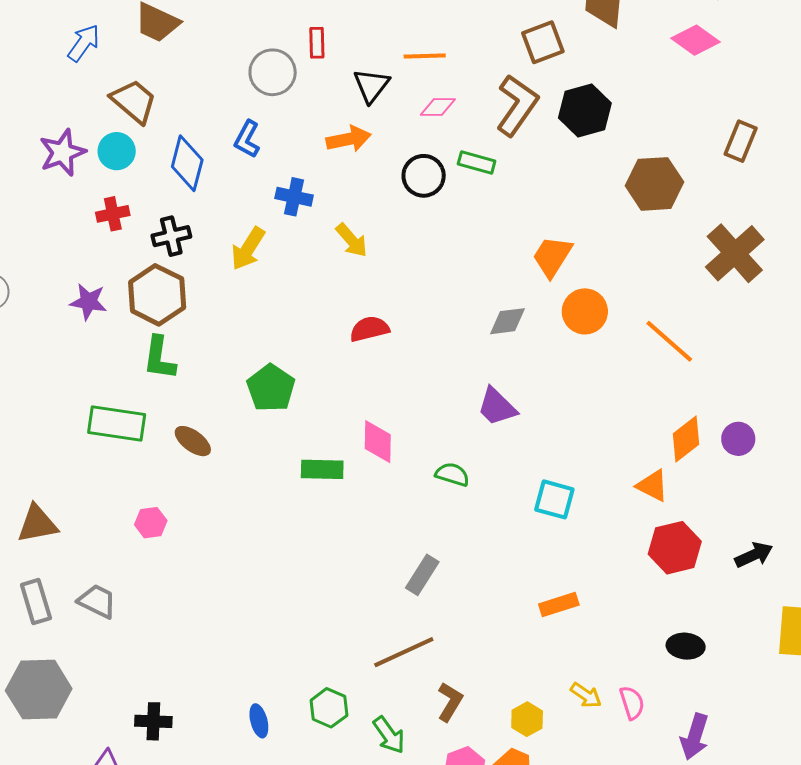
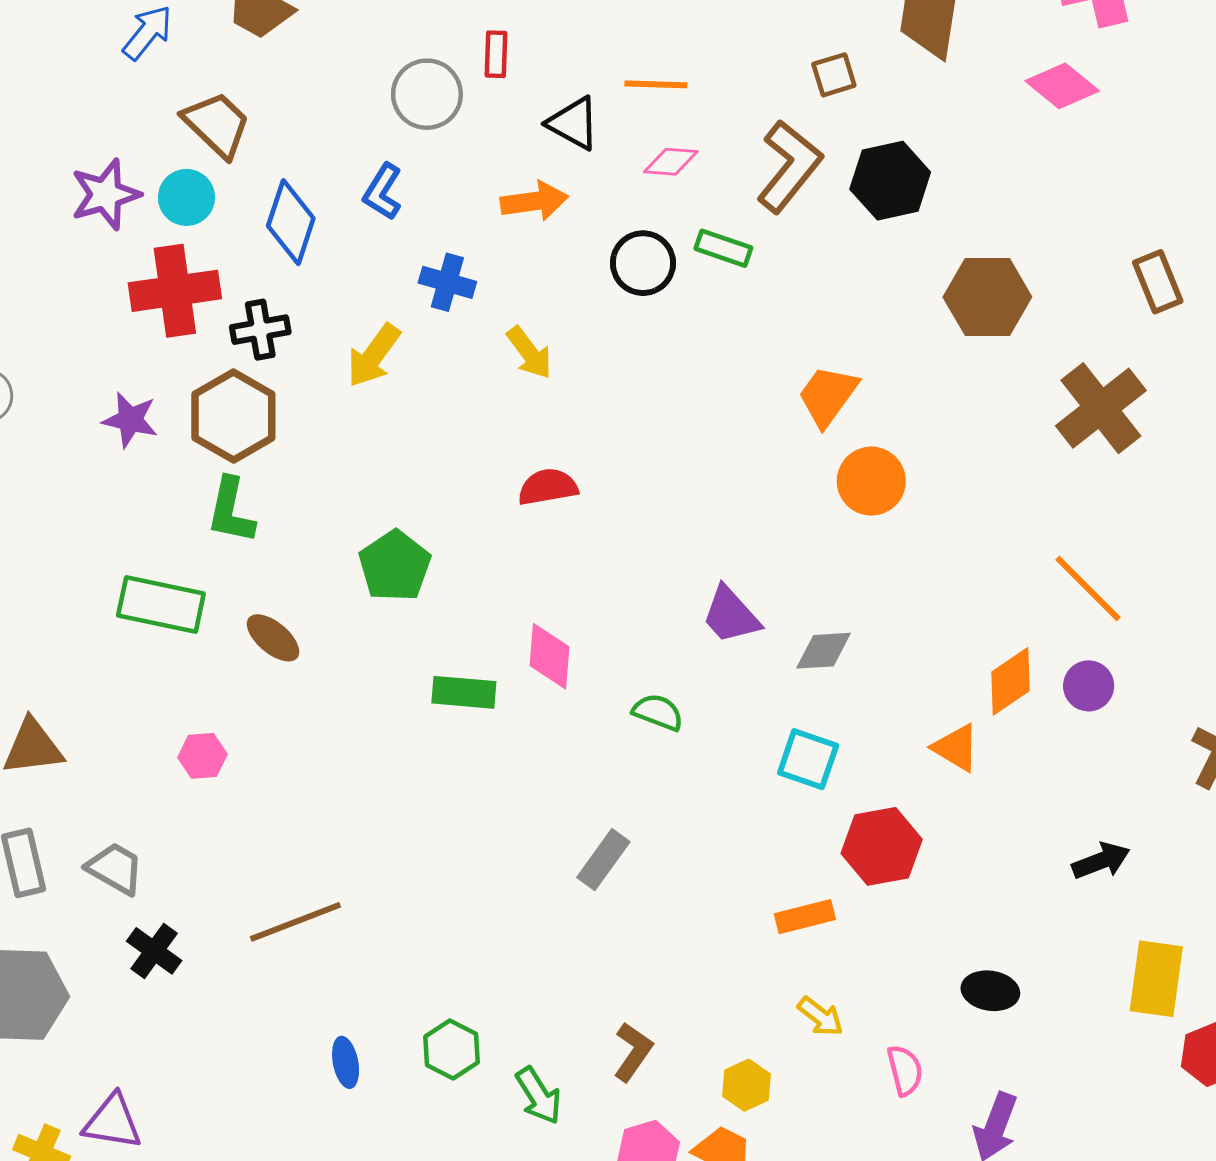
brown square: (543, 42) -> (834, 75), size x0.7
black triangle: (371, 86) -> (573, 123), turned -42
brown rectangle: (741, 141) -> (1158, 282), moved, turned -48
red cross: (113, 214) -> (175, 291), size x1.8
gray diamond: (507, 321) -> (824, 651), moved
orange line: (669, 341) -> (1088, 589), moved
red hexagon: (675, 548) -> (882, 846), moved
brown line: (404, 652) -> (295, 922), moved
yellow arrow: (586, 695) -> (820, 1016), moved
black cross: (153, 721) -> (154, 951), moved, turned 30

